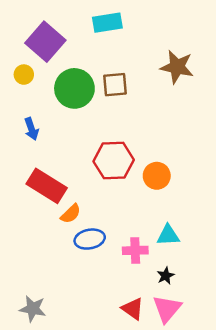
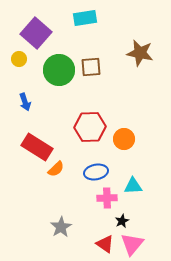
blue ellipse: (90, 239) -> (96, 172), moved
black star: (166, 276) -> (122, 221), moved
gray star: (33, 309) -> (61, 227), moved, turned 30

